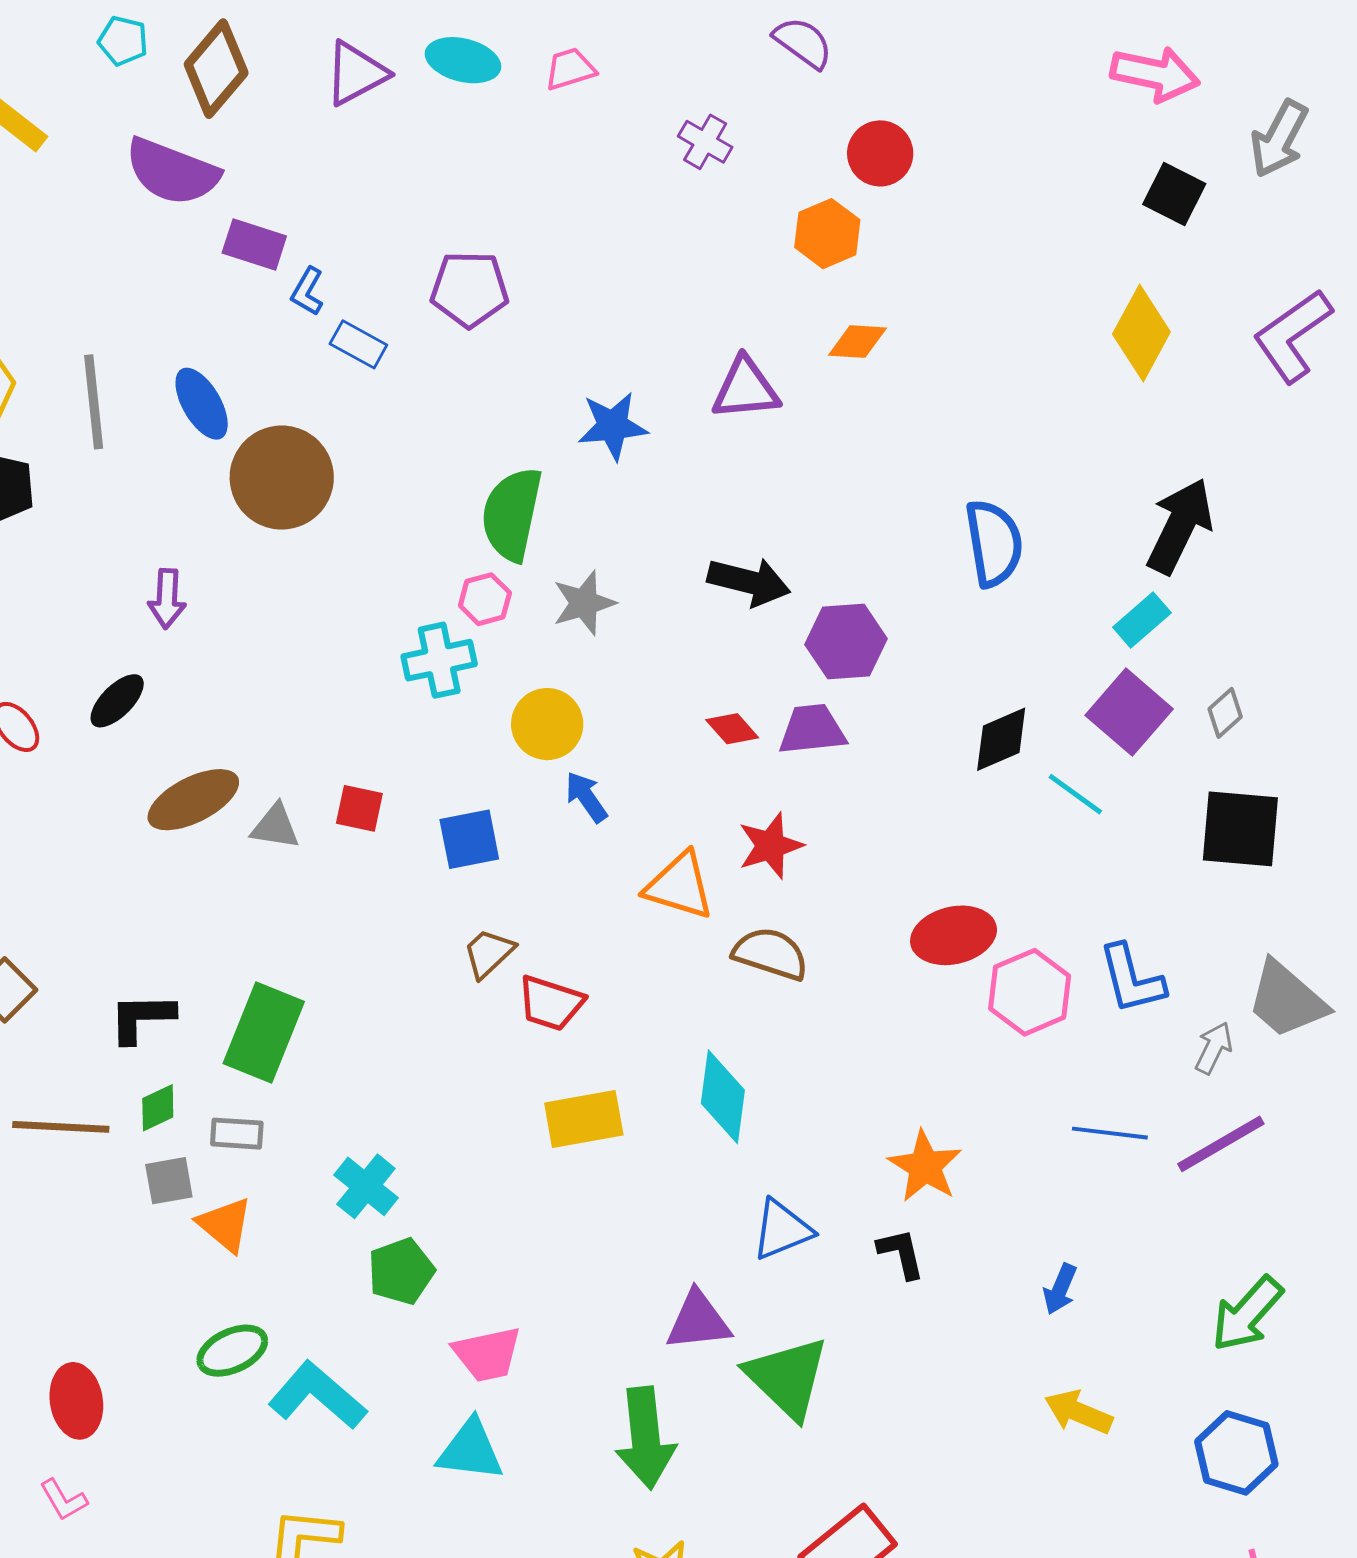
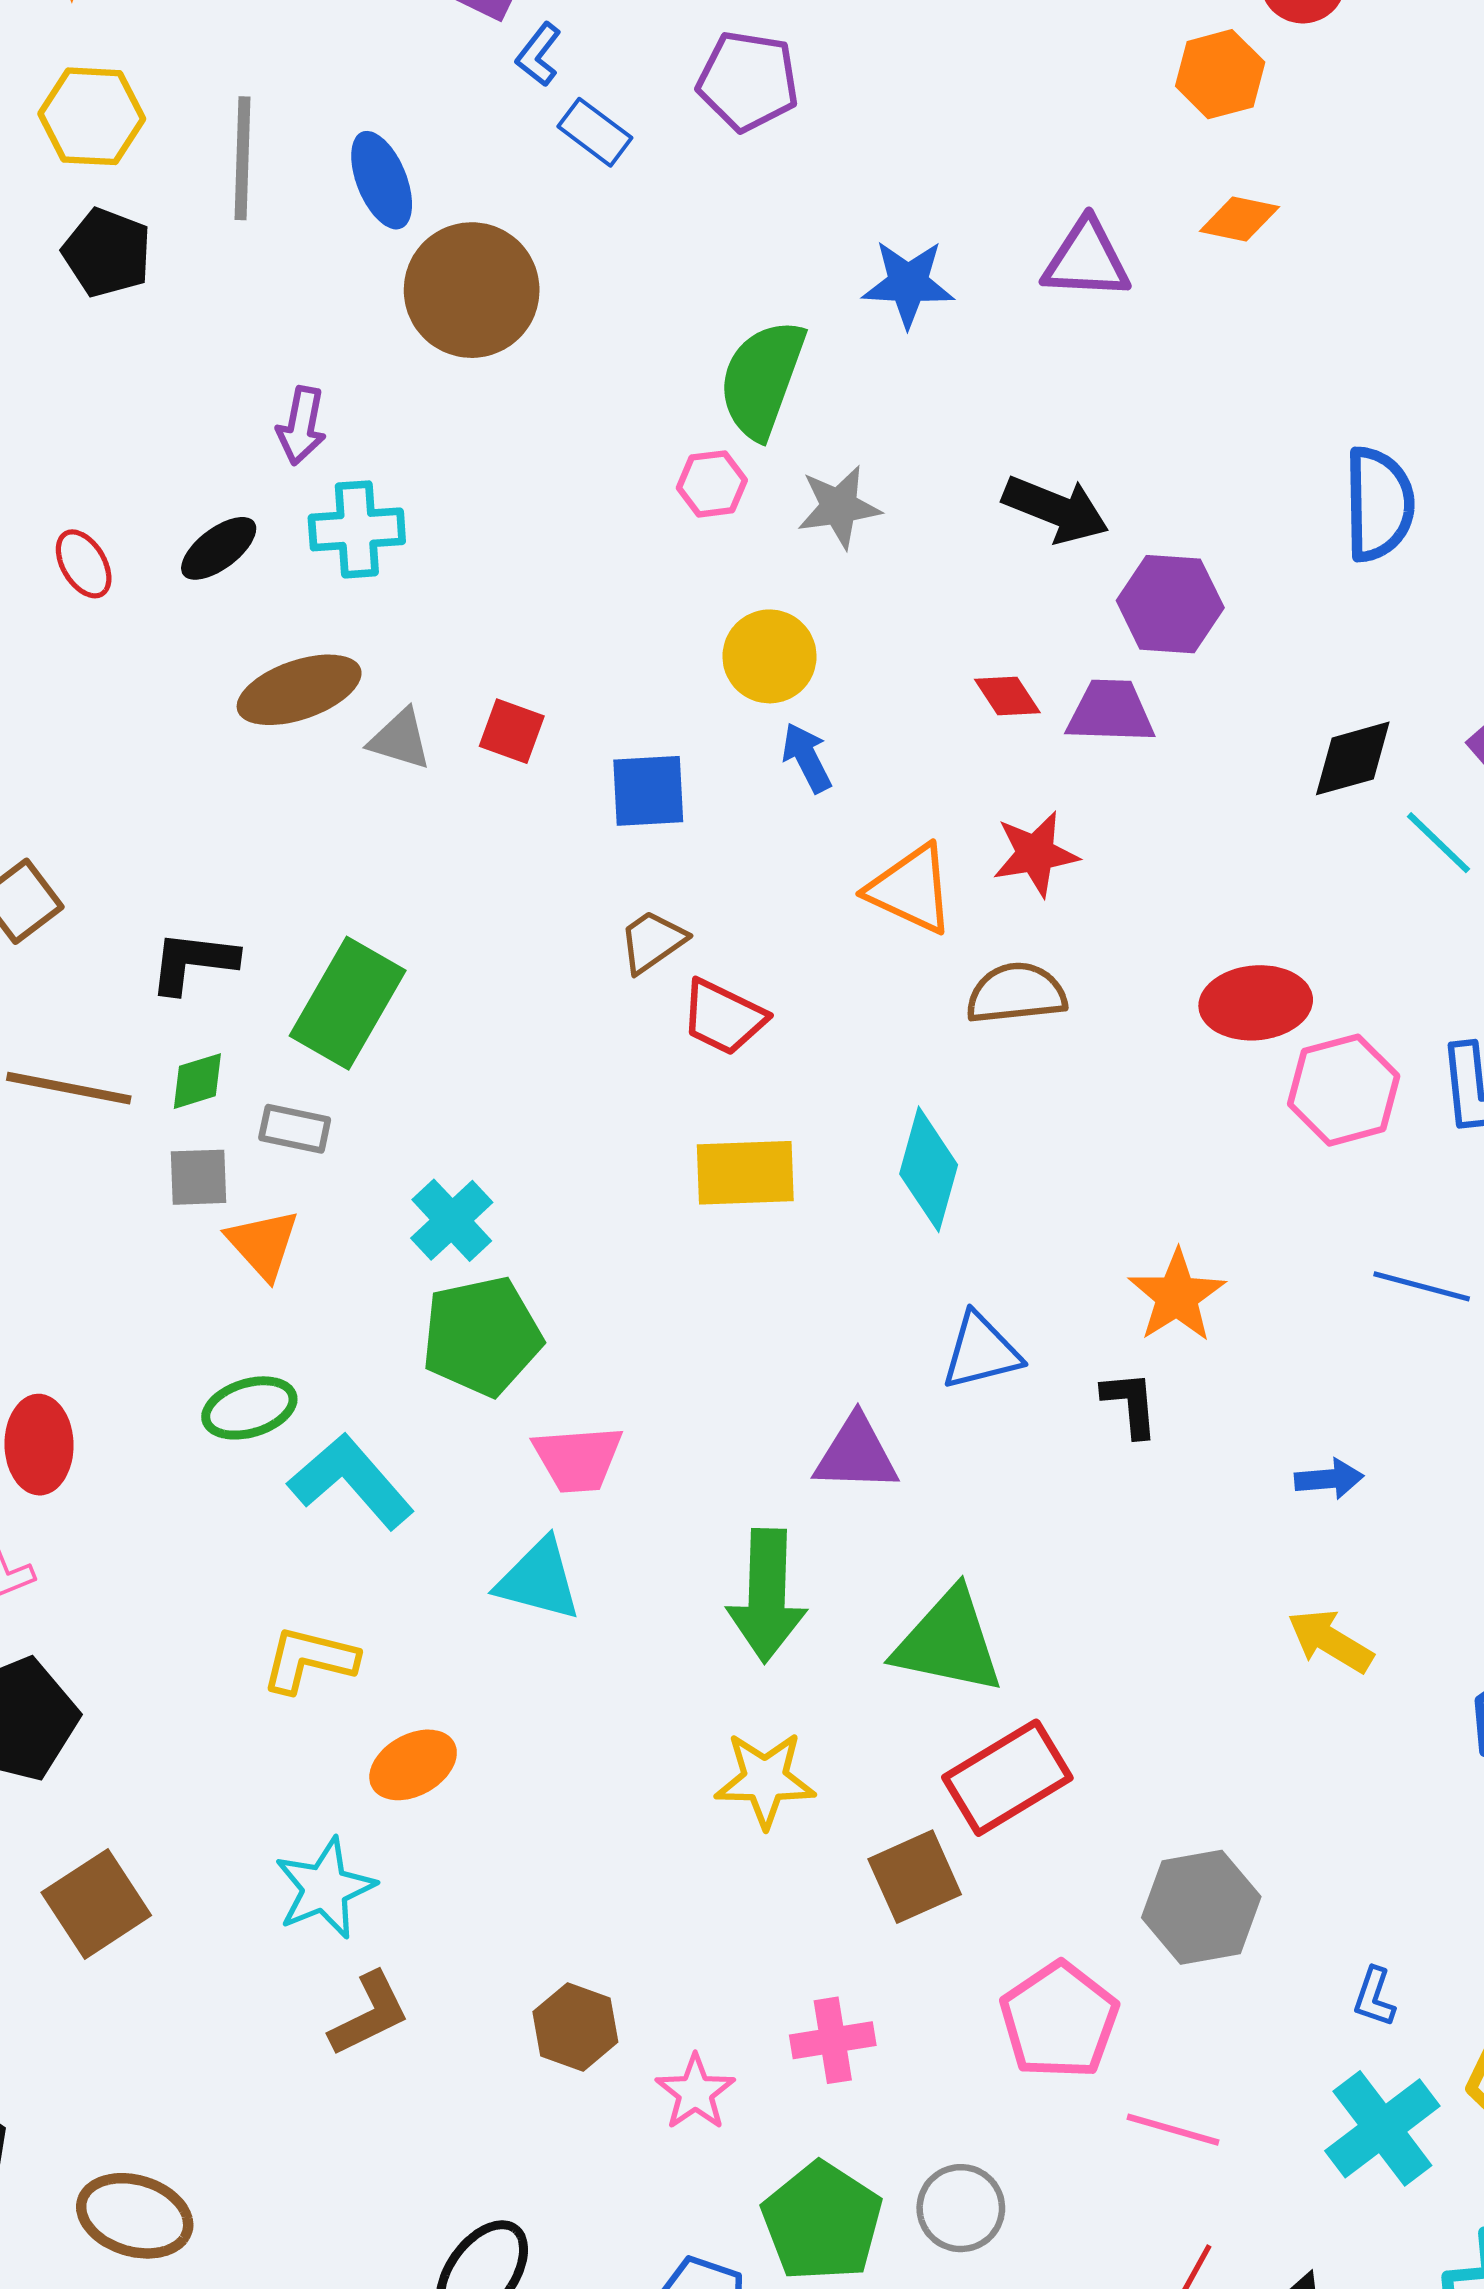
cyan cross: (439, 660) -> (357, 529), moved
brown semicircle: (771, 954) -> (1016, 993), turned -32
green pentagon: (401, 1271) -> (482, 1336), size x1.4
blue arrow: (1060, 1289) -> (1329, 1479), turned -126
green triangle: (787, 1378) -> (949, 1642), moved, turned -40

